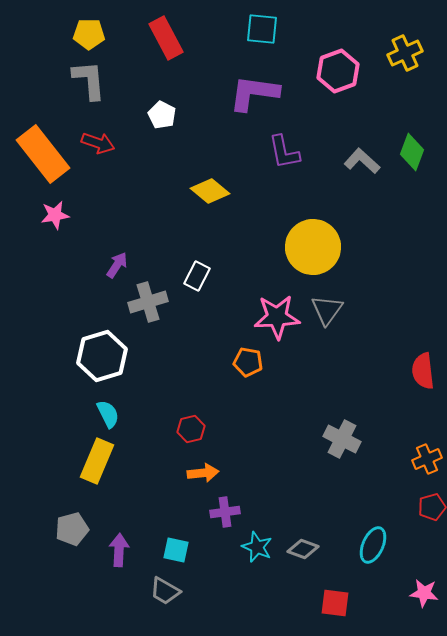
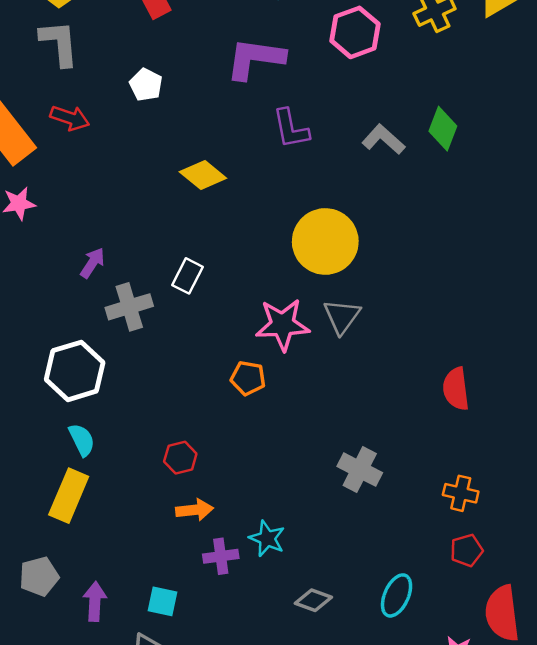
orange cross: (427, 459) -> (461, 493), turned 36
cyan star: (257, 547) -> (267, 538), moved

